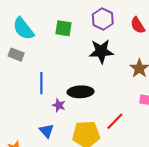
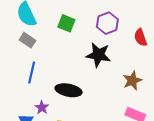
gray rectangle: (16, 55) -> (27, 40), moved
purple star: (59, 105) -> (42, 108), moved

